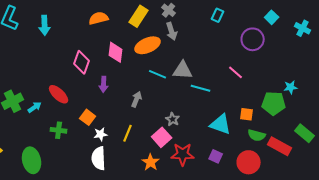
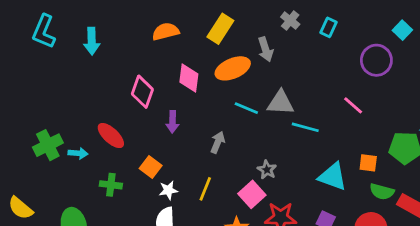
gray cross: (169, 10) -> (290, 21), moved
cyan arrow: (35, 107) -> (78, 153), turned 40

